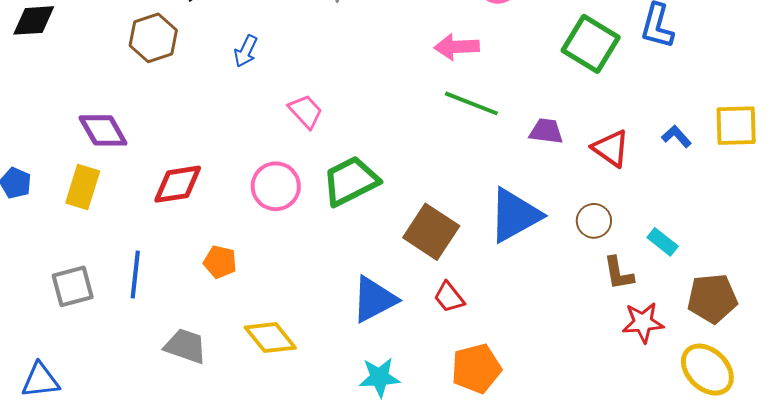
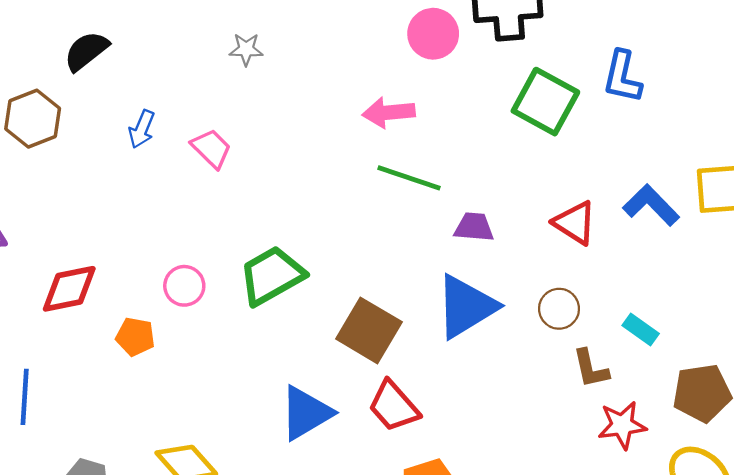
pink trapezoid: (306, 111) -> (211, 148), moved
purple trapezoid: (546, 131) -> (474, 227), moved
blue L-shape: (676, 136) -> (651, 205), size x1.6
pink circle: (276, 186) -> (184, 286), size x0.7
orange pentagon: (220, 262) -> (135, 337), moved
red trapezoid: (449, 297) -> (394, 406), size x1.4

